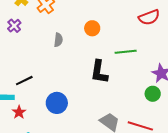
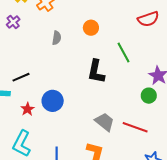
green line: (126, 52) -> (123, 52), turned 65
red star: (19, 112) -> (27, 109), moved

